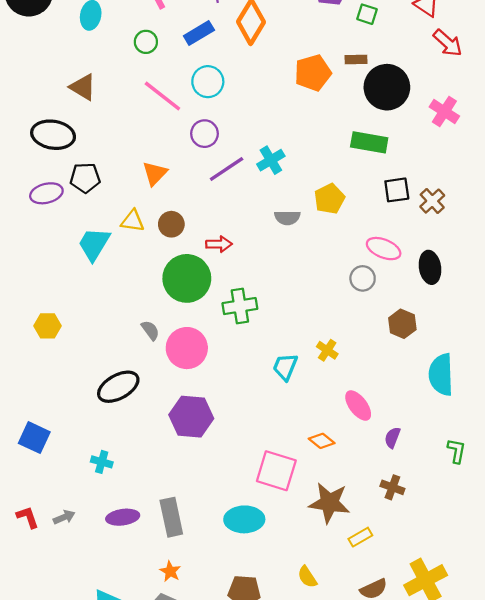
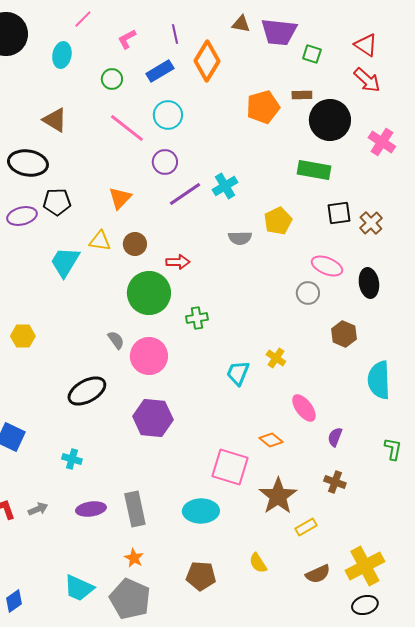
red arrow: (448, 43) -> (367, 80), moved
green cross: (240, 306) -> (197, 318), size x0.7
brown star: (329, 503) -> (278, 496), turned 30

